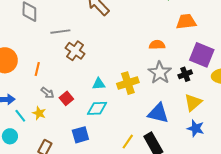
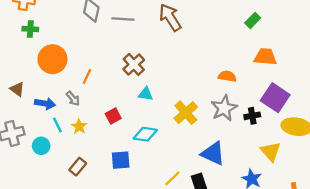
gray line: (60, 32) -> (123, 19), moved
yellow cross: (128, 83) -> (186, 113), turned -35
cyan triangle: (99, 84) -> (146, 94), moved
gray arrow: (47, 93) -> (73, 98), moved
yellow triangle: (193, 102) -> (271, 151), moved, turned -42

